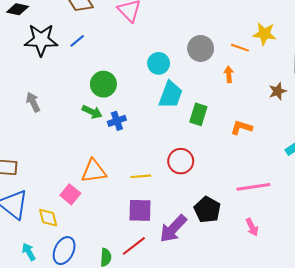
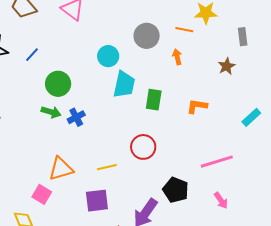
blue line: (77, 41) -> (32, 55), moved
purple square: (140, 210) -> (97, 201), moved

